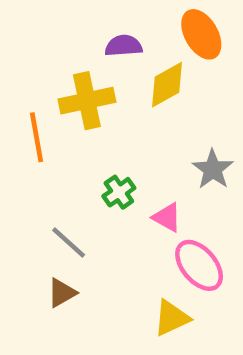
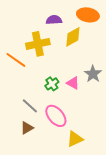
orange ellipse: (201, 34) -> (88, 15), turned -50
orange line: (37, 137) -> (16, 60), turned -45
pink triangle: (167, 217) -> (73, 83), moved
pink ellipse: (199, 265) -> (56, 116), moved

